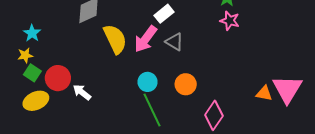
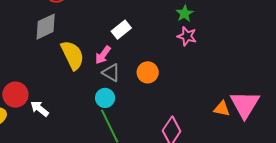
pink arrow: (146, 39) -> (103, 55), size x0.7
gray triangle: (174, 42) -> (111, 73), moved
orange circle: (186, 84) -> (148, 72), moved

